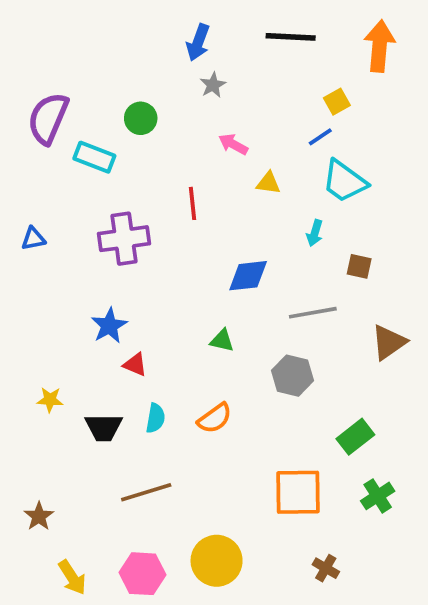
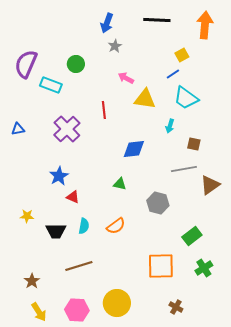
yellow triangle: (268, 183) -> (145, 99), size x1.6
purple cross: (124, 239) -> (67, 129), turned -36
gray line: (313, 313) -> (184, 169), moved
brown star: (39, 516) -> (32, 281), moved

